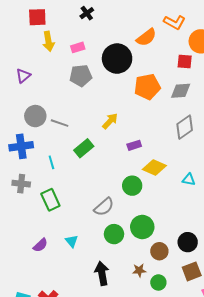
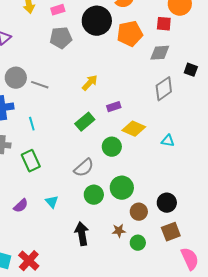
orange pentagon: (147, 87) -> (130, 34), moved
green rectangle: (84, 148) -> (85, 122), moved

